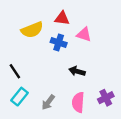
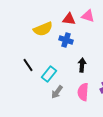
pink triangle: (84, 34) -> (88, 16), moved
black arrow: (77, 71) -> (82, 65), turned 80
cyan rectangle: (19, 97) -> (49, 74), moved

